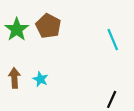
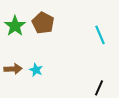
brown arrow: (14, 78) -> (13, 69), turned 90

